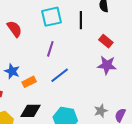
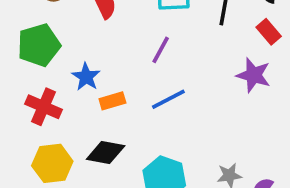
red rectangle: (106, 41) -> (269, 32), moved
purple star: (107, 65) -> (254, 75), moved

